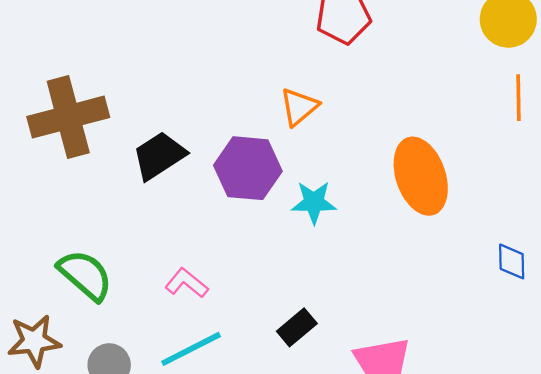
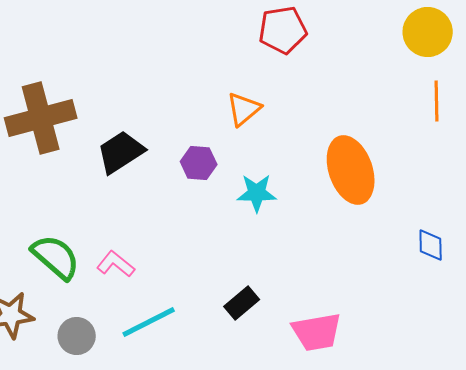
purple hexagon: (248, 168) -> (199, 163), size x0.6
pink L-shape: (186, 283) -> (116, 264), moved

